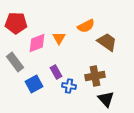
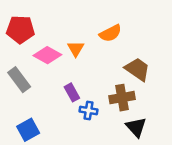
brown trapezoid: (107, 42) -> (137, 69), moved
pink diamond: (37, 43) -> (47, 55), turned 50
blue square: (34, 84) -> (28, 130), moved

